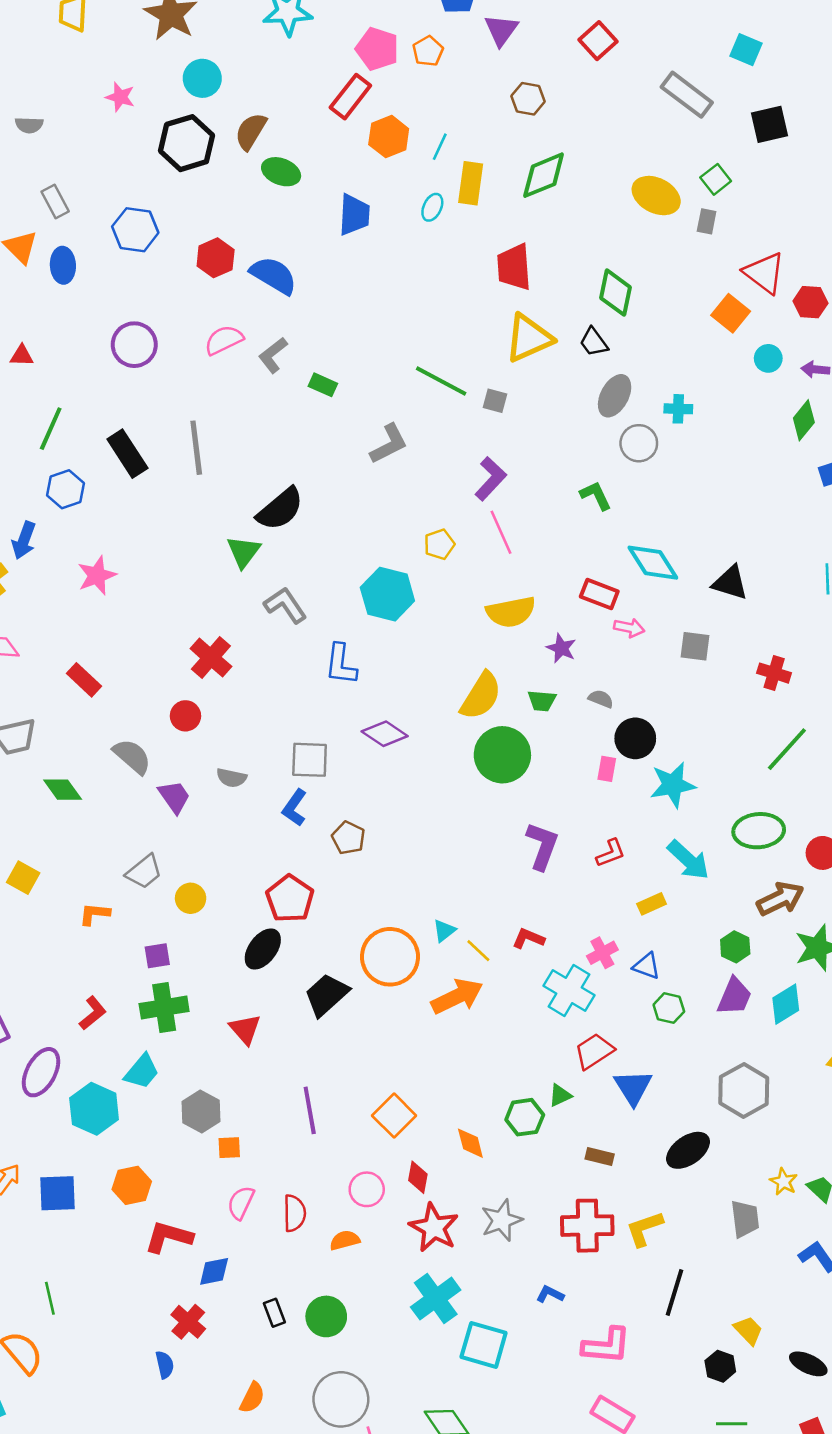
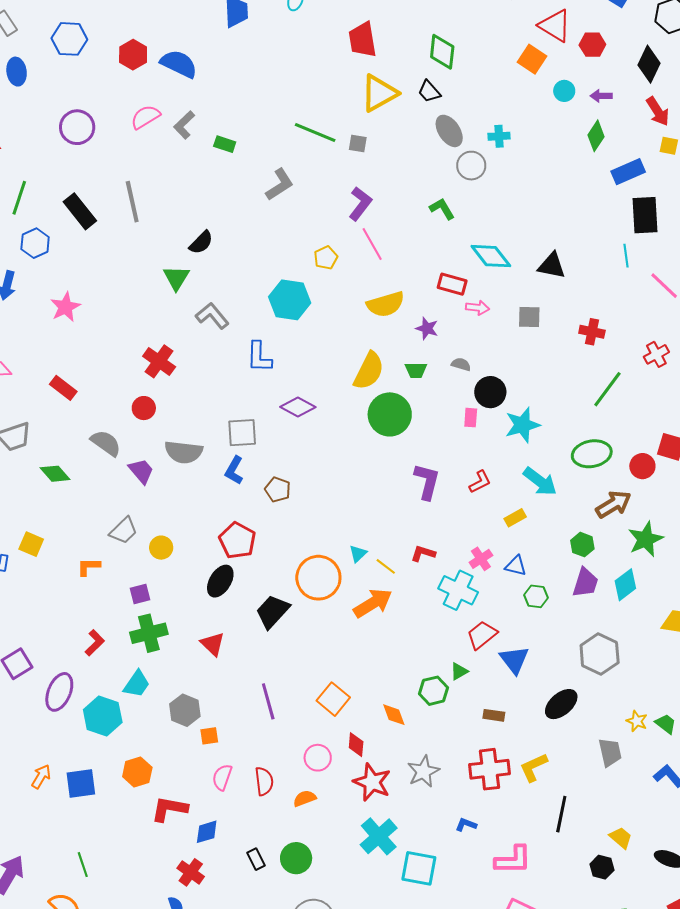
gray ellipse: (615, 396) -> (449, 131), turned -56
black semicircle: (280, 509) -> (201, 242), size x0.7
gray semicircle: (231, 778) -> (184, 452), size x1.6

